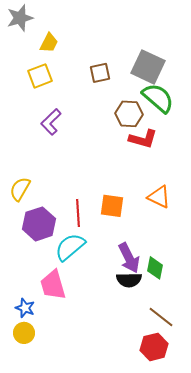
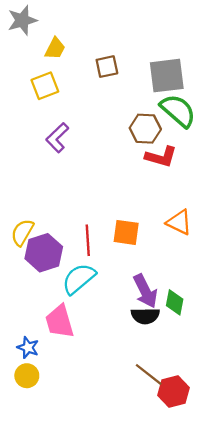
gray square: (148, 67) -> (167, 76), turned -32
brown square: (100, 73) -> (107, 67), moved
yellow semicircle: (20, 189) -> (22, 232), moved
brown line: (161, 317) -> (149, 375), moved

